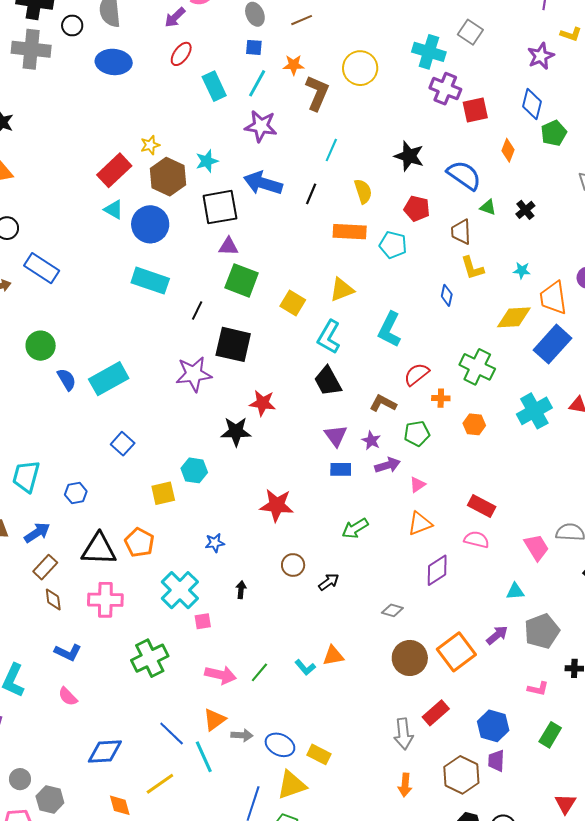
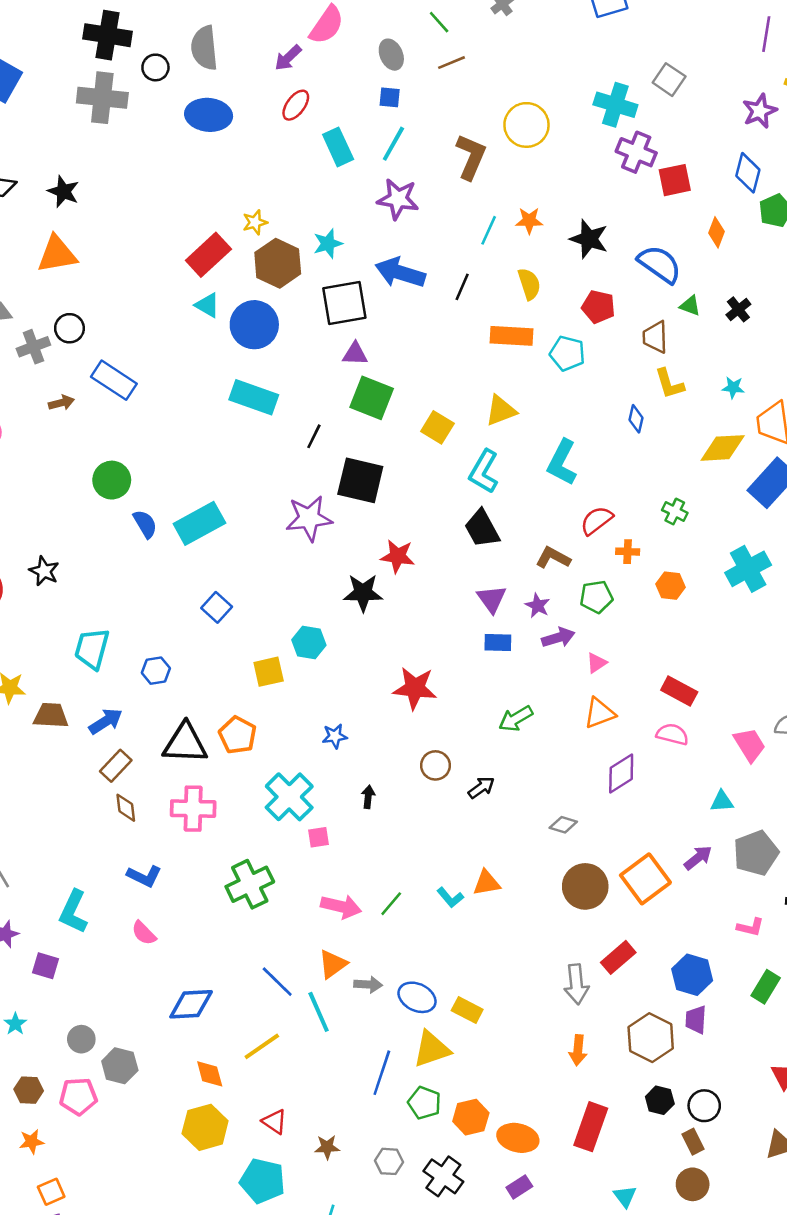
orange star: (294, 65) -> (529, 221), moved
green cross: (477, 367) -> (675, 511), size x0.6

